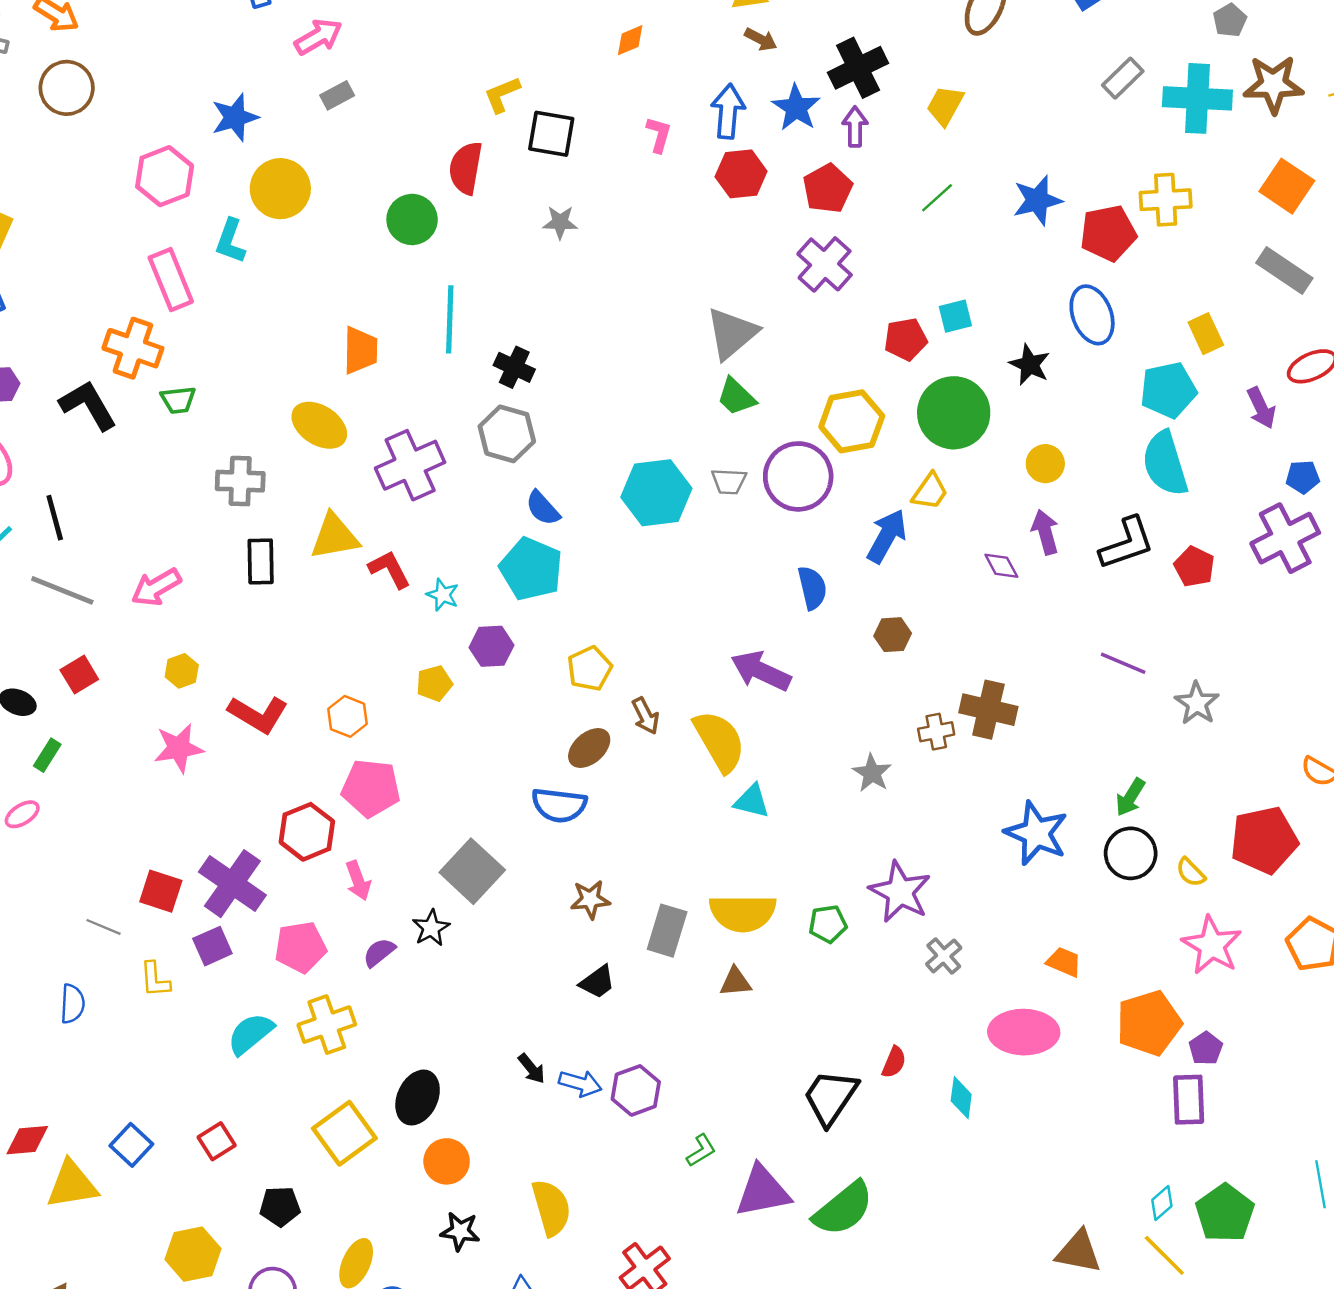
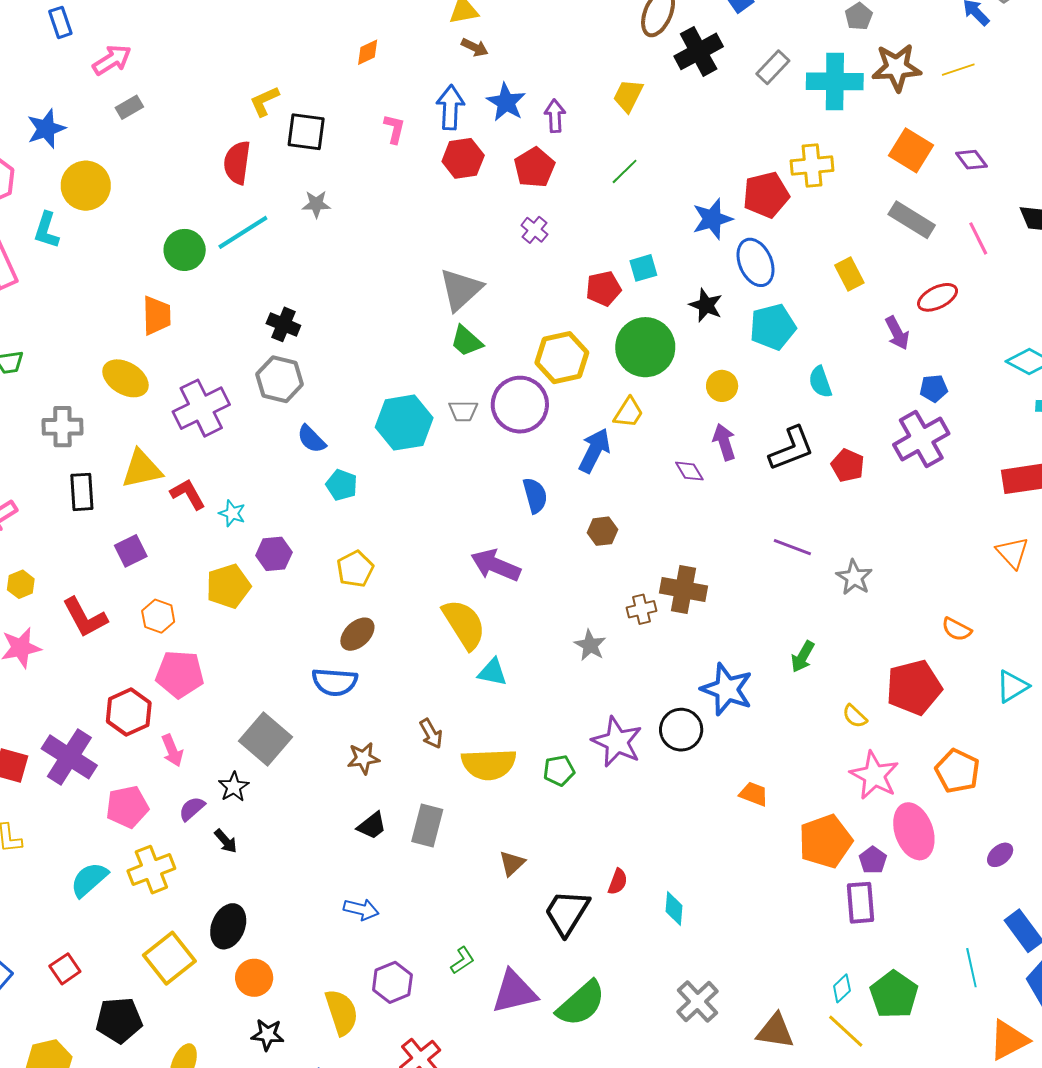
black cross: (858, 68) -> (699, 51), moved
blue star: (1037, 200) -> (712, 219), moved
green circle: (412, 219) -> (185, 250), moved
purple cross: (825, 264) -> (534, 230), size x0.6
cyan line: (450, 319) -> (243, 232), moved, turned 58
cyan pentagon: (1168, 390) -> (773, 327), moved
cyan semicircle: (1165, 464) -> (820, 382), size x0.6
cyan pentagon: (531, 569) -> (342, 485), moved, size x0.6
yellow pentagon: (434, 683) -> (228, 586), size x1.5
red L-shape: (258, 714) -> (85, 617), turned 33
brown arrow: (646, 716) -> (431, 734), moved
black circle: (1131, 853) -> (681, 730), moved
gray rectangle: (667, 931) -> (427, 826), moved
purple square: (212, 946) -> (131, 551), moved
gray cross: (944, 956) -> (698, 1001), moved, size x1.4
brown triangle: (735, 982) -> (512, 863), moved, turned -36
pink ellipse: (1024, 1032) -> (914, 831), moved, turned 72
black arrow: (532, 1069) -> (226, 841), moved
purple hexagon: (636, 1090) -> (392, 982), moved
black pentagon: (280, 1206) -> (119, 1020), size x1.4

